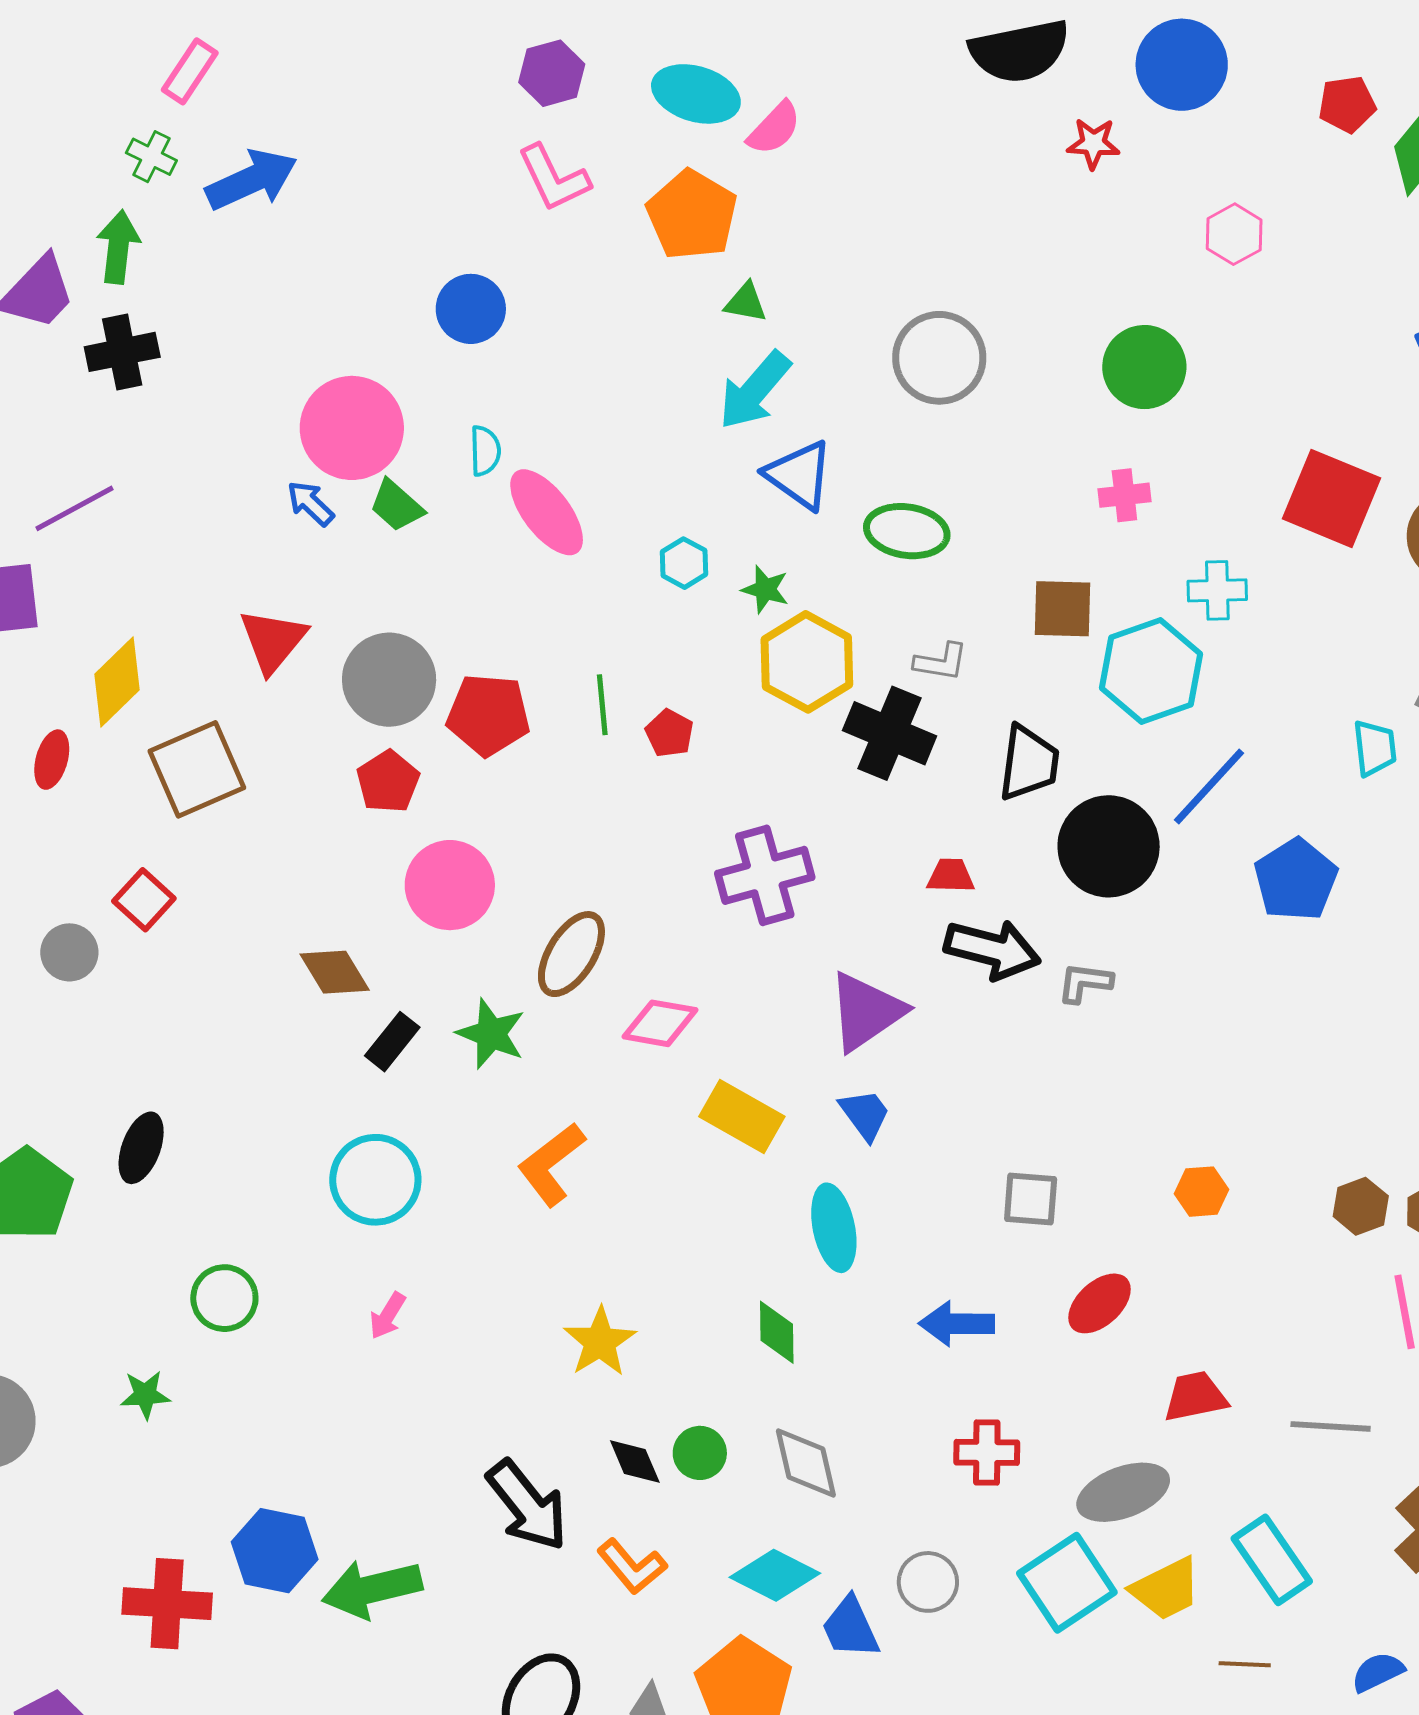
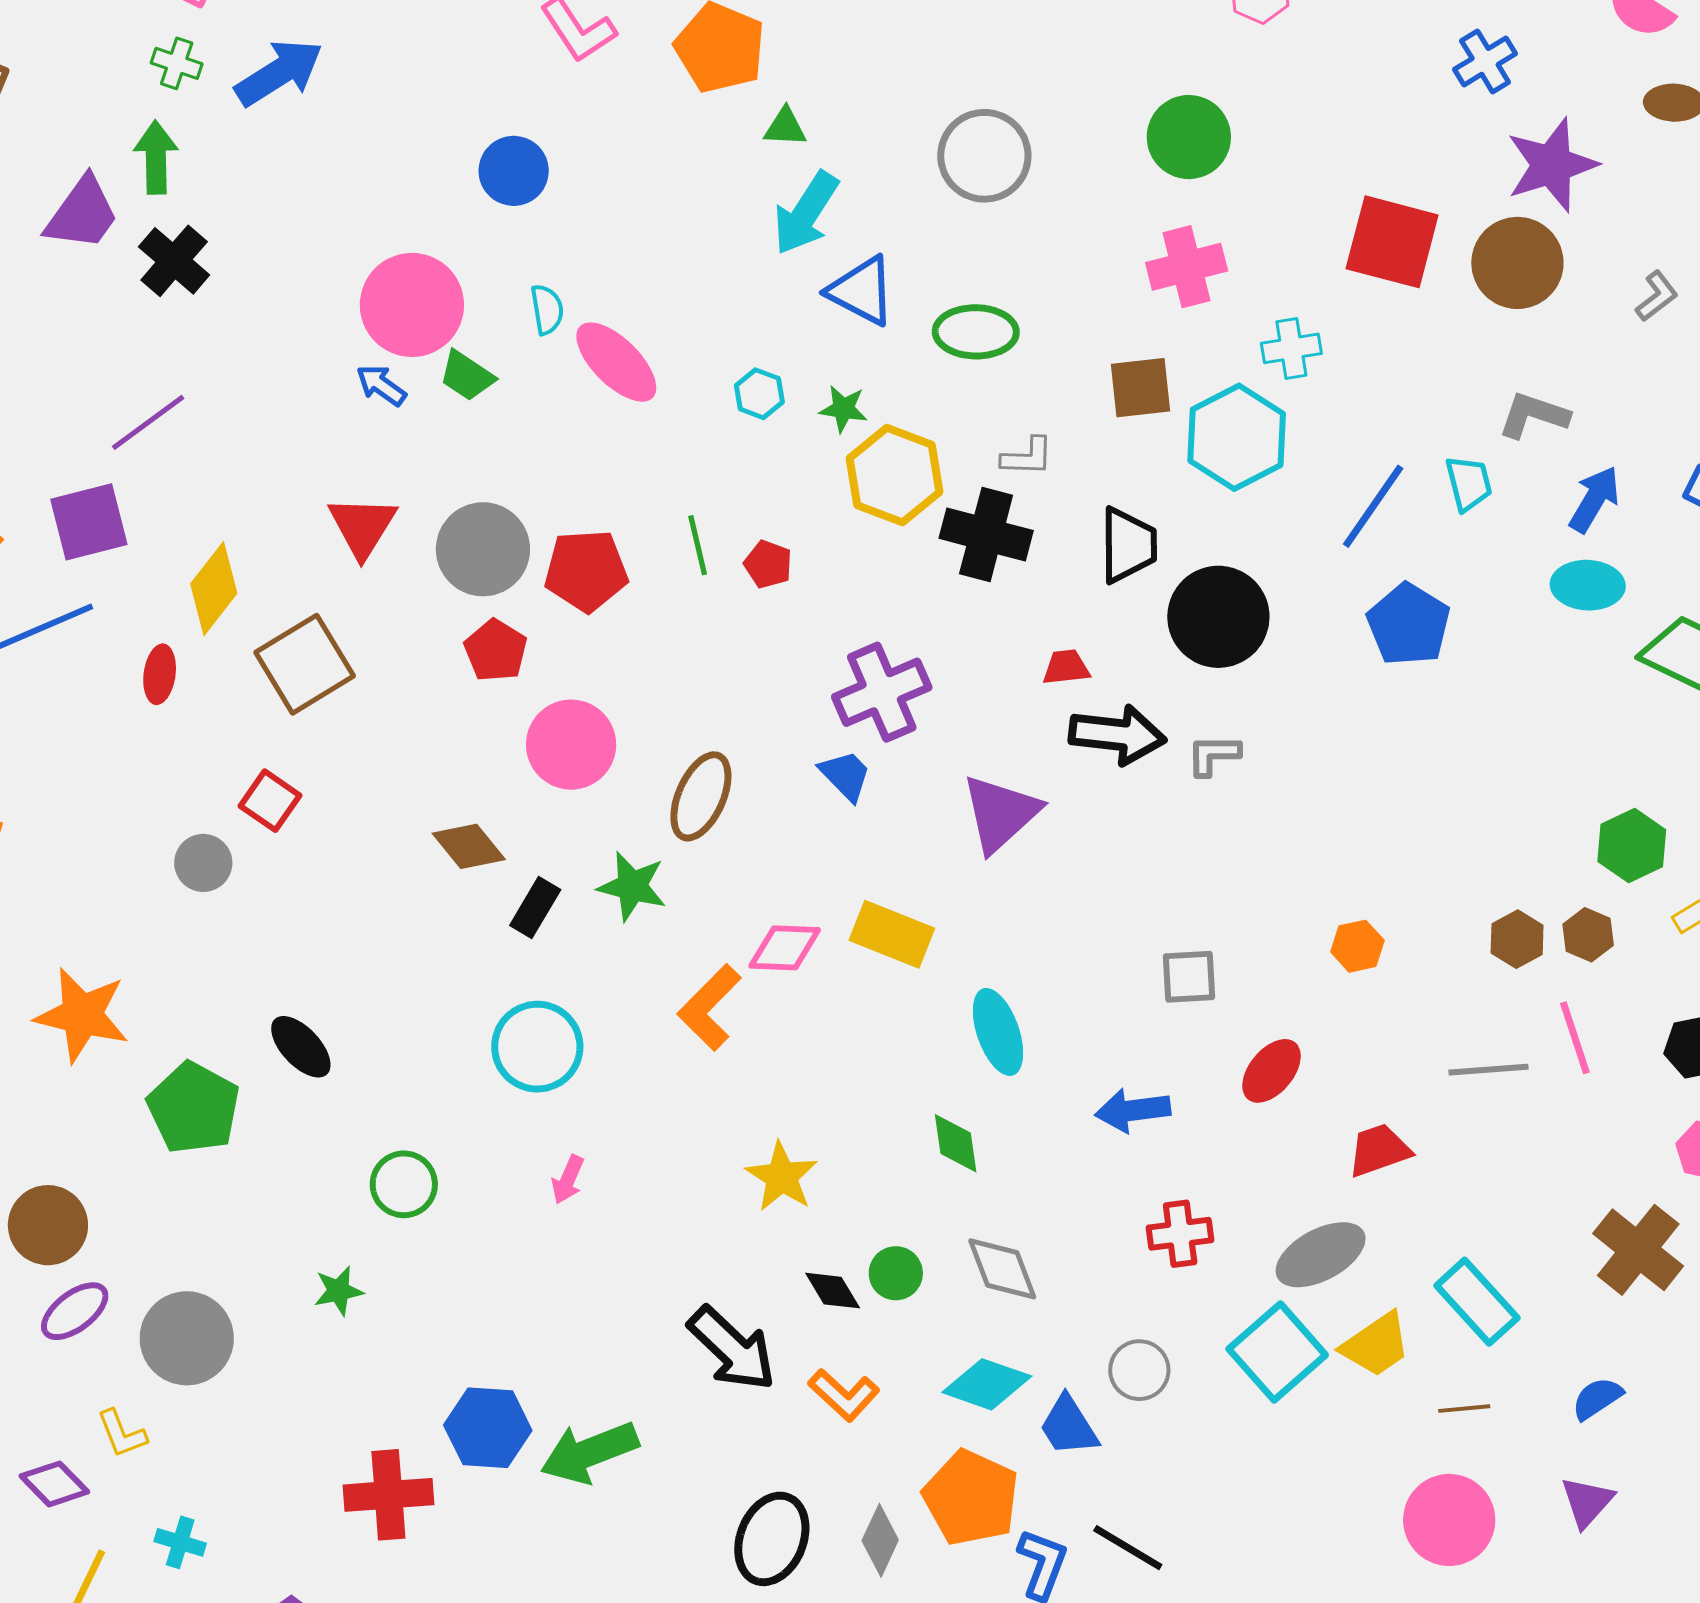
black cross: (122, 352) -> (174, 261), turned -30
pink cross: (1124, 495) -> (1187, 267), size x1.5
blue line: (1209, 786) -> (1373, 506), moved
pink diamond: (660, 1023) -> (785, 948), moved
blue trapezoid: (865, 1114) -> (845, 775), moved
black ellipse: (141, 1148) -> (301, 1047), turned -56
gray line: (1331, 1426) -> (1489, 1070), moved

